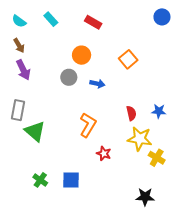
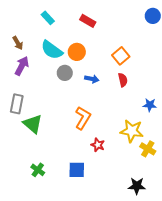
cyan semicircle: (19, 21) -> (52, 50), moved, size x1.6
purple arrow: (23, 70) -> (22, 66), turned -126
red semicircle: (131, 113) -> (123, 80), moved
blue square: (71, 180) -> (77, 170), moved

